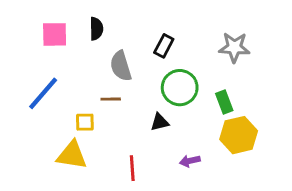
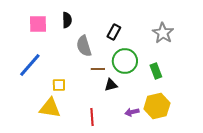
gray star: (234, 47) -> (163, 33), turned 30
brown line: (111, 99) -> (98, 69), moved
yellow hexagon: (239, 135) -> (157, 106), moved

